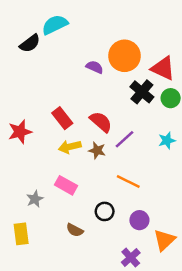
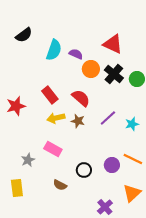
cyan semicircle: (55, 25) -> (54, 50), moved, turned 135
orange circle: (125, 56) -> (91, 69), moved, size x0.7
red triangle: (163, 68) -> (113, 44), moved
purple line: (125, 139) -> (108, 118), moved
cyan star: (167, 140) -> (132, 124), moved
orange line: (128, 182) -> (133, 159), moved
purple circle: (139, 220) -> (112, 165), moved

